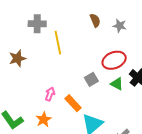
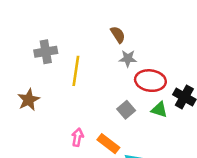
gray star: (120, 26) -> (128, 59), moved
yellow line: (58, 43) -> (76, 71), turned 30
red ellipse: (114, 60) -> (150, 81), turned 40

